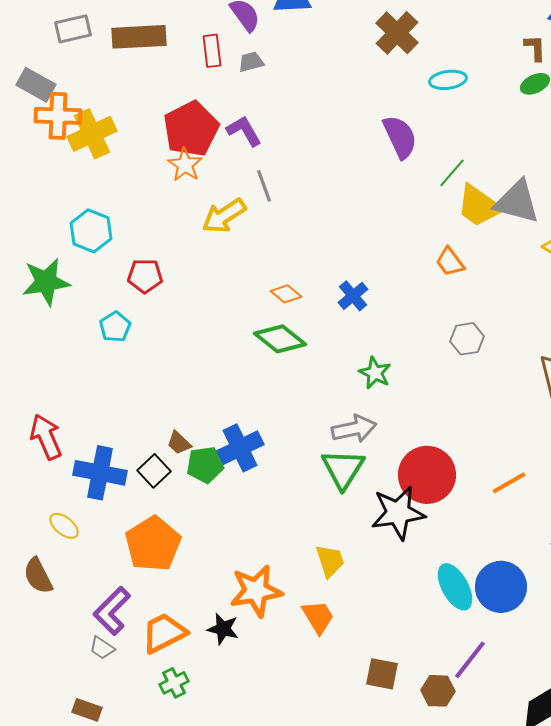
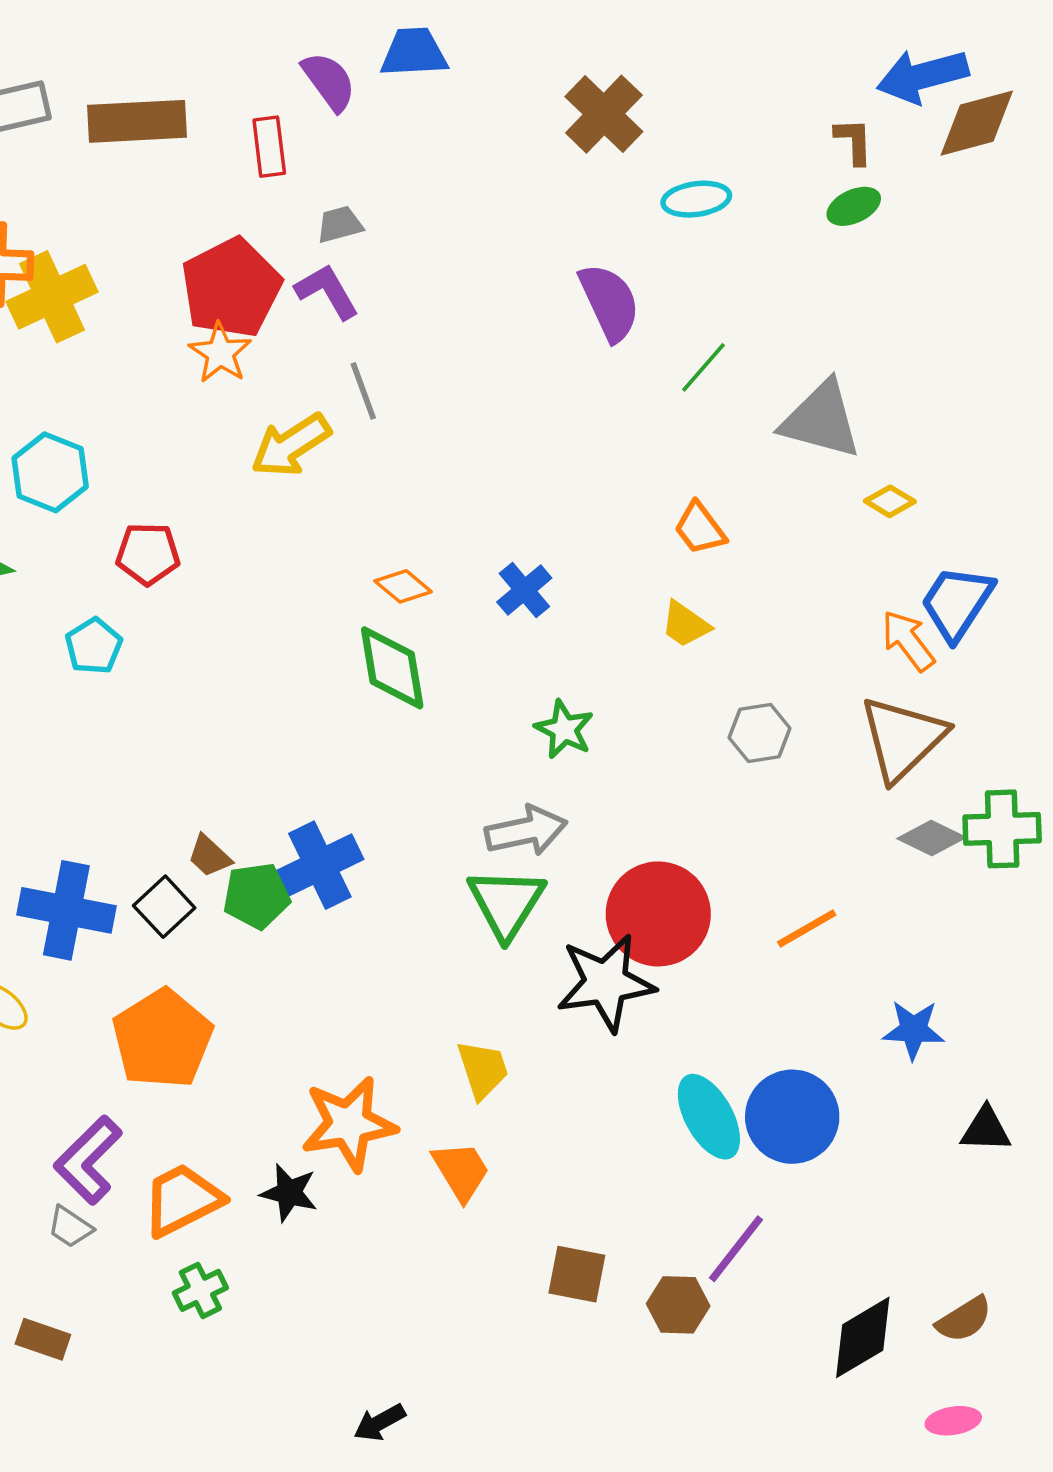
gray trapezoid: (251, 62) -> (340, 224), moved
yellow trapezoid: (479, 206) -> (685, 624), moved, size x0.6
green diamond: (280, 339) -> (392, 668), turned 42
gray hexagon: (467, 339) -> (760, 733), moved

